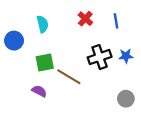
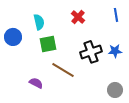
blue line: (116, 21) -> (116, 15), moved
green square: (45, 63) -> (48, 44), moved

